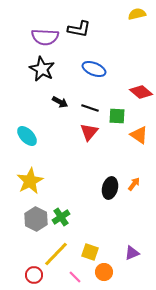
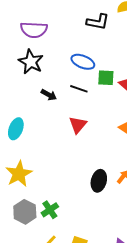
black L-shape: (79, 29) -> (98, 22), moved
black line: (90, 108) -> (79, 89), moved
green square: (117, 116) -> (106, 78), moved
cyan ellipse: (27, 136) -> (16, 129), turned 65

